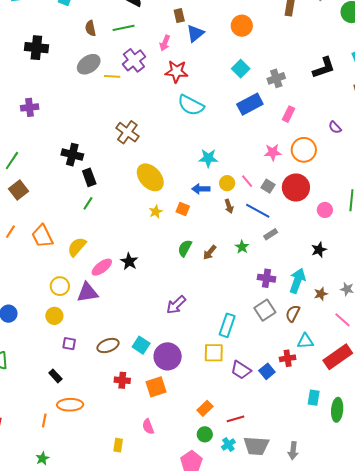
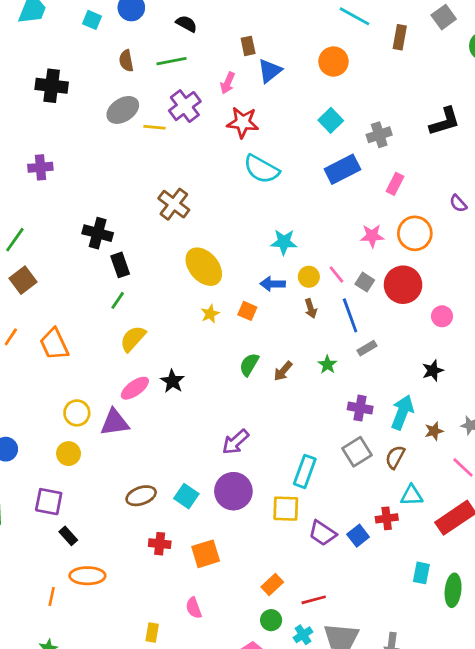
blue line: (258, 211) -> (350, 315), turned 40
yellow semicircle: (77, 247) -> (133, 339), moved
purple square: (69, 344) -> (49, 502), moved, size x1.5
purple circle: (168, 356) -> (233, 491), moved

